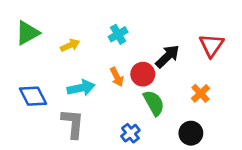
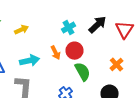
cyan cross: (118, 34) -> (68, 28), moved
black arrow: (168, 56) -> (98, 25), moved

